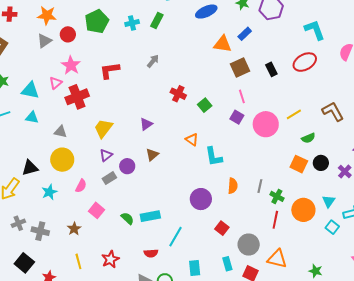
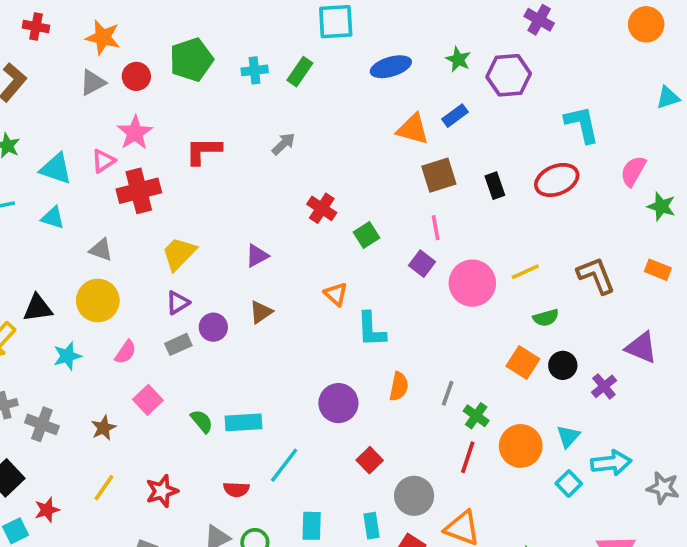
yellow line: (78, 261) -> (104, 488), turned 42

